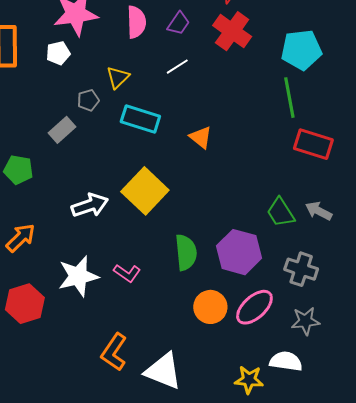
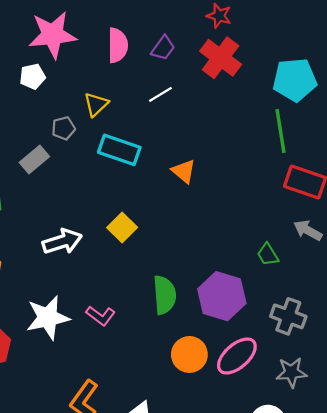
yellow square: (145, 191) -> (122, 227), size x0.6
gray arrow: (319, 211) -> (308, 230), moved
green trapezoid: (281, 212) -> (268, 255), size x0.7

